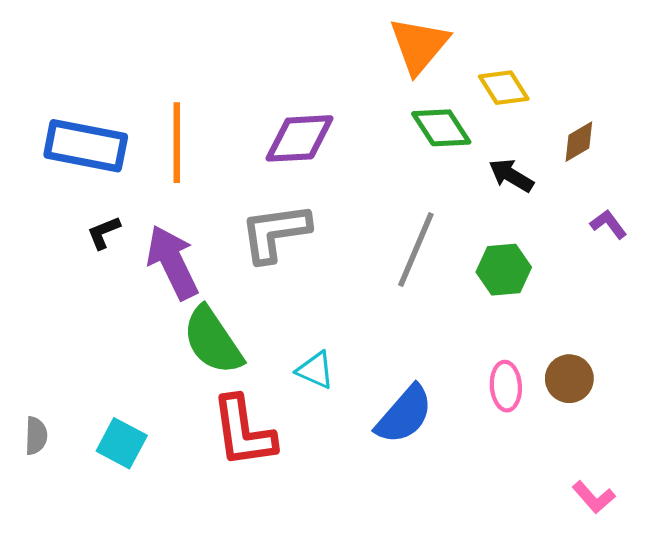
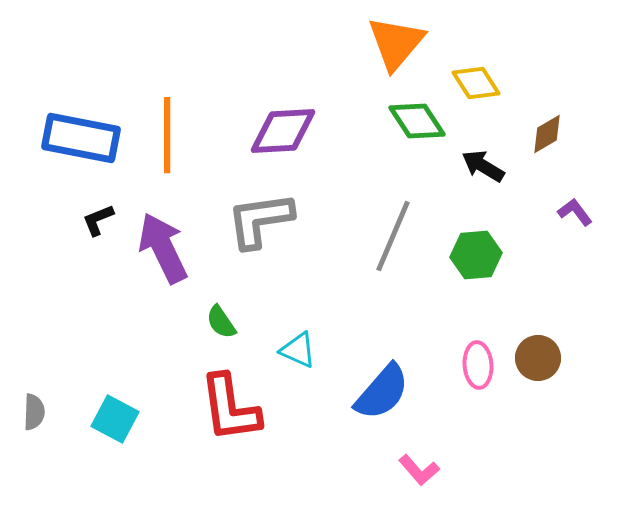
green semicircle: (213, 341) -> (221, 322), moved, size x0.5
pink L-shape: (594, 497) -> (419, 470), moved

